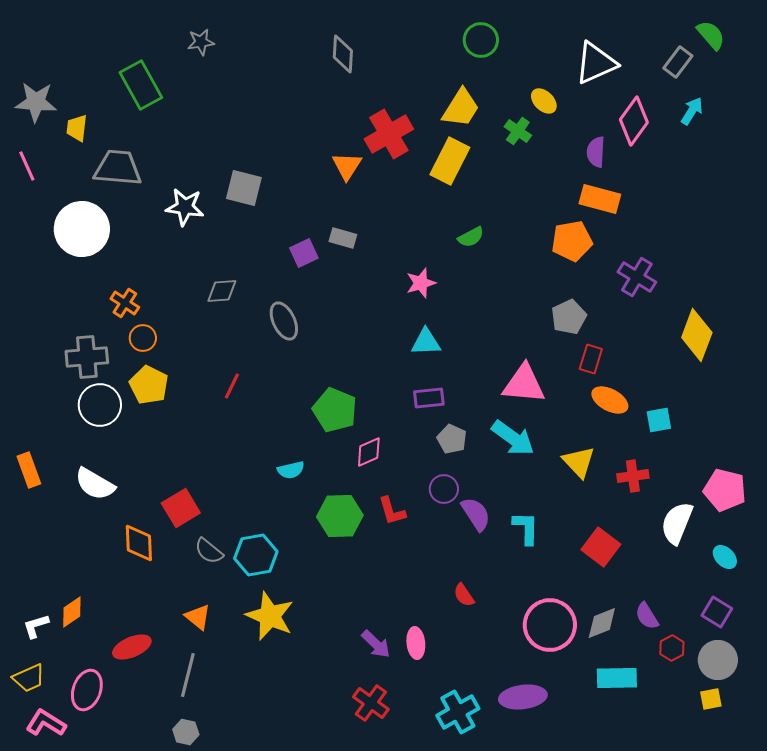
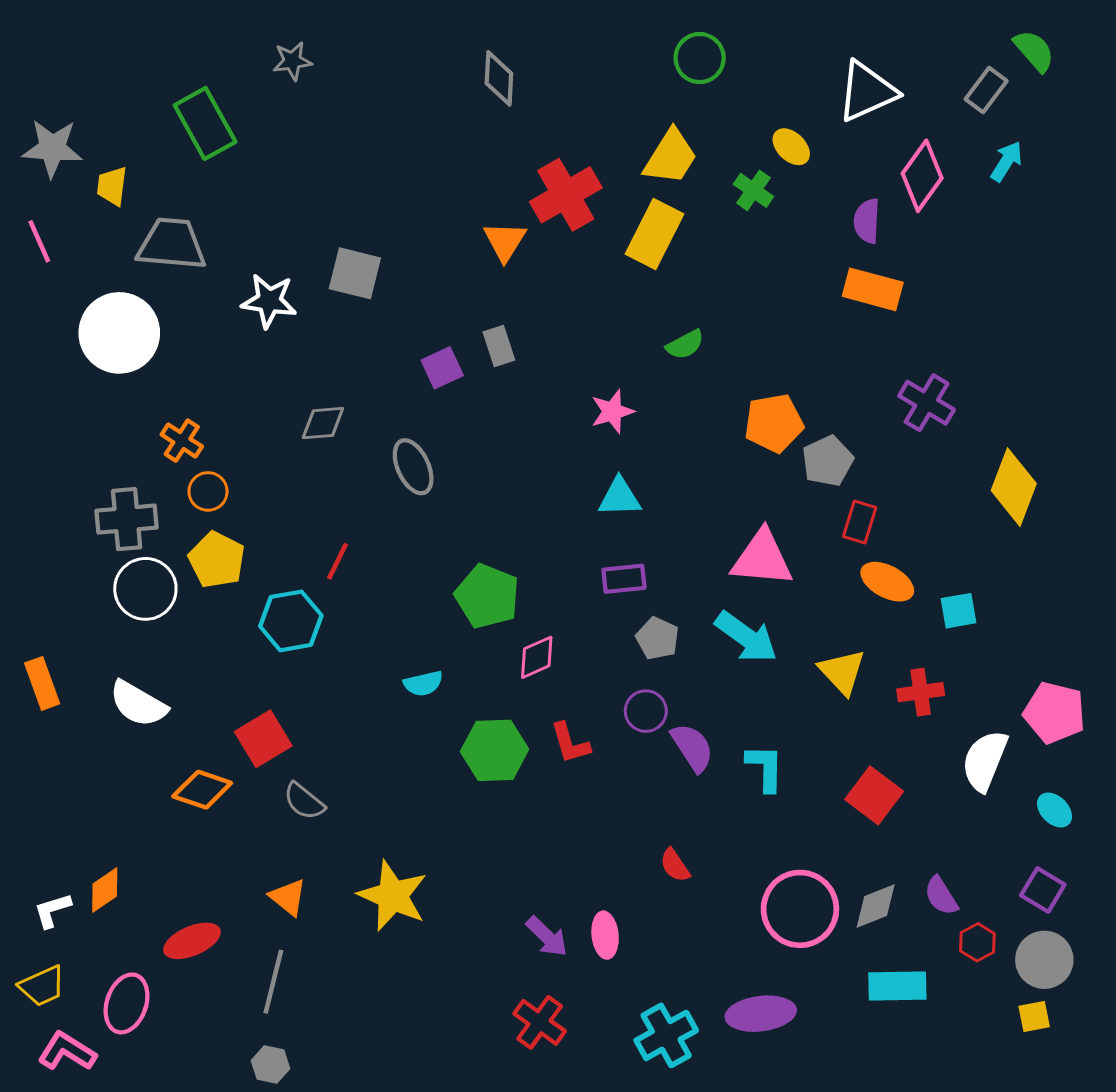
gray rectangle: (343, 238) -> (499, 346), turned 56
orange pentagon: (572, 241) -> (774, 423), moved
orange diamond: (139, 543) -> (202, 790), turned -69
cyan hexagon: (256, 555) -> (291, 621), moved

